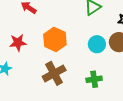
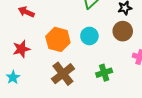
cyan circle: (97, 44) -> (89, 36), moved

